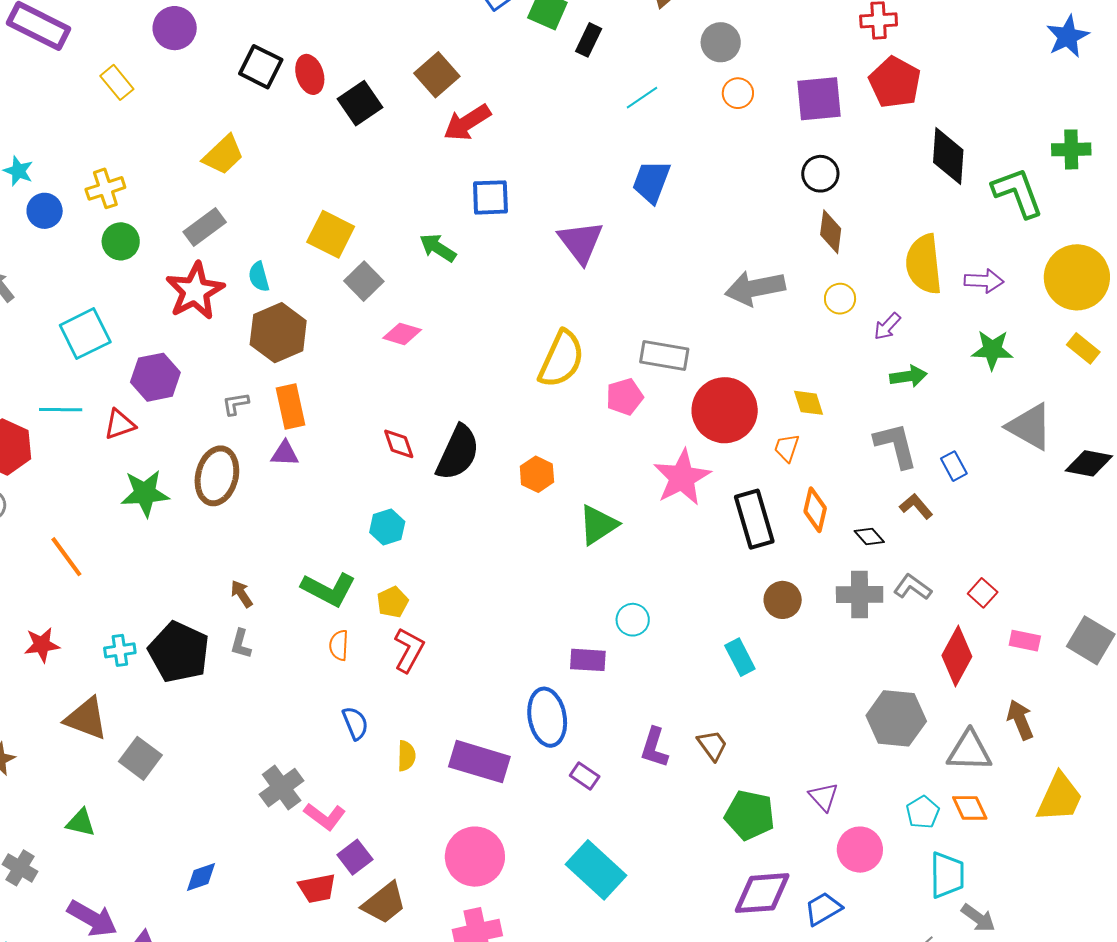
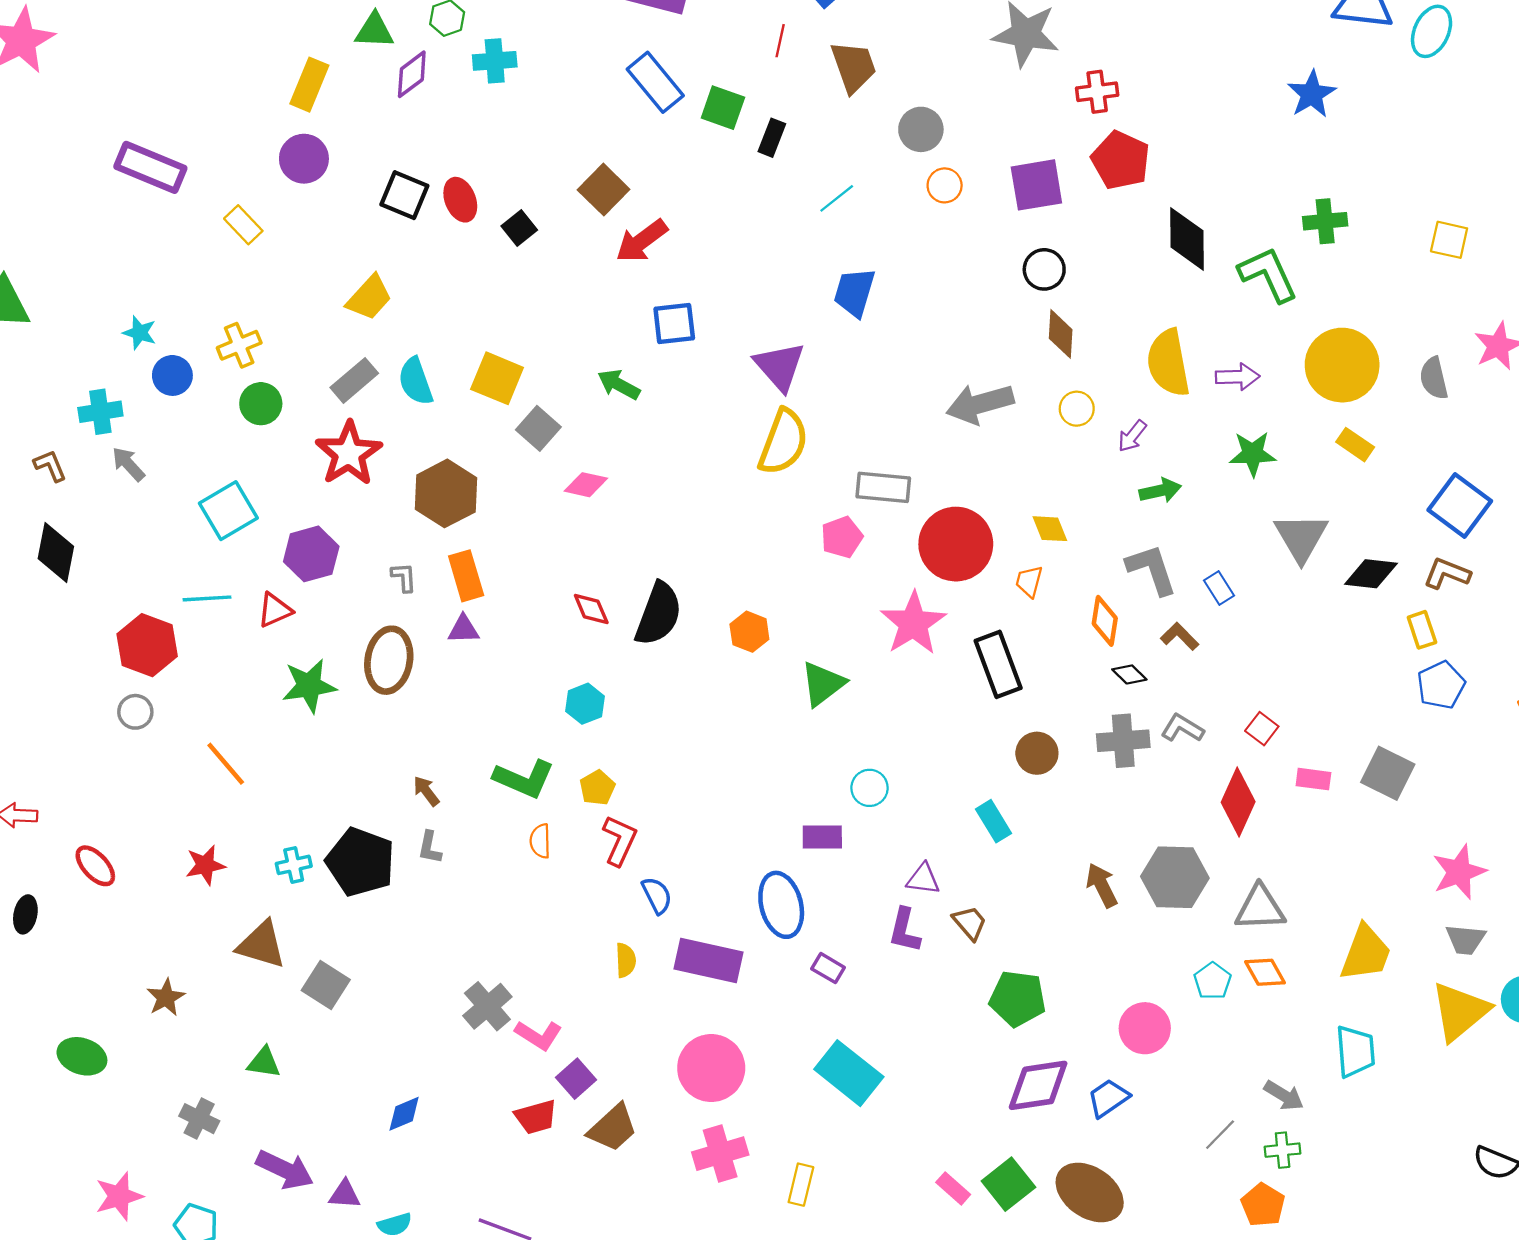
black square: (360, 103) -> (519, 228), size x0.7
cyan semicircle: (259, 277) -> (416, 381), moved, size x1.4
yellow semicircle: (561, 359) -> (783, 442), moved
gray L-shape: (236, 404) -> (404, 577), turned 100
gray triangle: (1030, 427) -> (1301, 537), turned 34
orange diamond: (815, 510) -> (1105, 621), moved
brown arrow: (1020, 720) -> (1102, 885), moved
blue semicircle: (355, 723) -> (657, 895), moved
purple triangle: (824, 797) -> (923, 879), moved, turned -36
cyan trapezoid: (947, 875) -> (1355, 1051), moved

